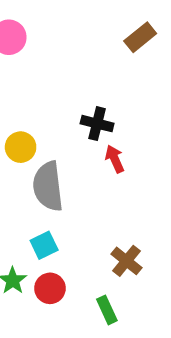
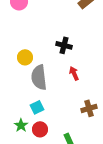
red arrow: (115, 159) -> (74, 73), moved
brown cross: (126, 261) -> (89, 108), moved, turned 35

